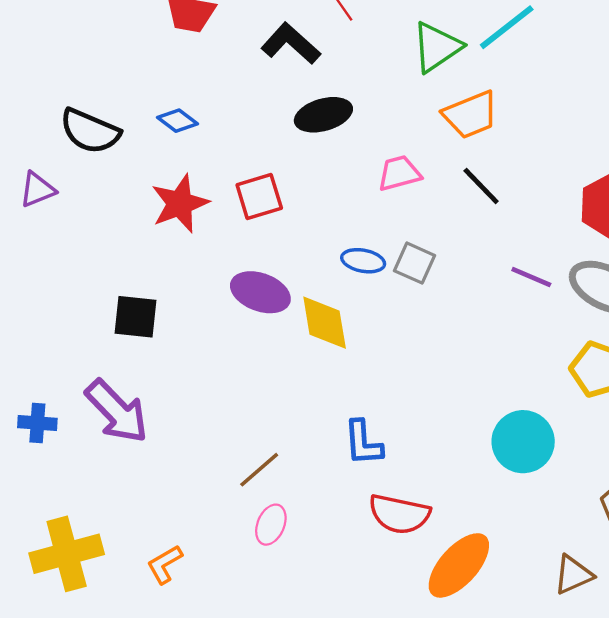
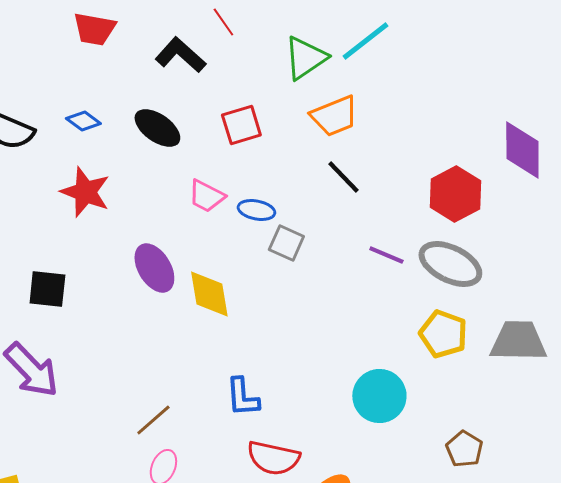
black ellipse: (323, 115) -> (157, 128), moved, turned 51
pink trapezoid: (399, 173) -> (206, 196), moved, turned -138
red square: (259, 196) -> (241, 125), moved
red star: (180, 203) -> (85, 192), turned -30
blue ellipse: (363, 261) -> (256, 210), moved
purple ellipse: (260, 292) -> (154, 268), turned 39

